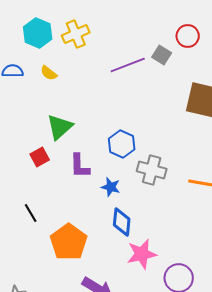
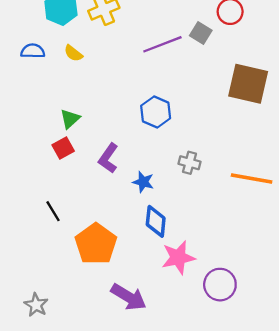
green triangle: (60, 127) -> (70, 119), moved, size x0.7
blue hexagon: (122, 144) -> (156, 112), moved
purple L-shape: (80, 166) -> (108, 158), turned 36
gray cross: (152, 170) -> (190, 163), size x0.7

